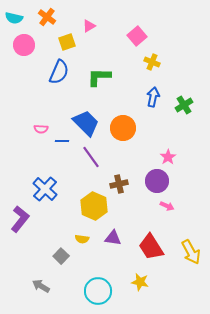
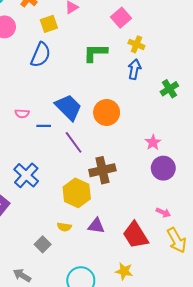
green L-shape: (99, 77) -> (95, 53), moved
blue arrow: (153, 97) -> (134, 69), moved
purple circle: (157, 181) -> (163, 168), moved
brown cross: (119, 184) -> (102, 170), size x1.4
pink arrow: (167, 206) -> (163, 212), moved

